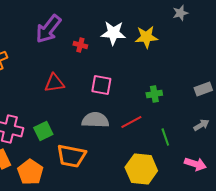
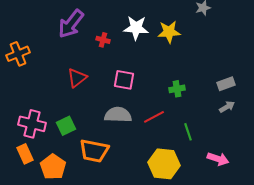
red triangle: (54, 83) -> (77, 78), turned -30
gray arrow: (201, 125) -> (227, 107), moved

